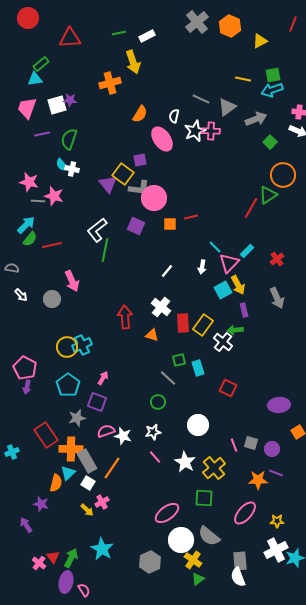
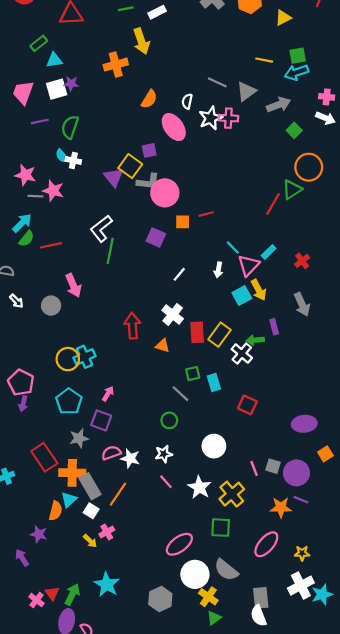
cyan triangle: (35, 79) -> (54, 60), moved
purple square: (136, 226) -> (156, 237), moved
purple rectangle: (244, 310) -> (274, 327), moved
purple circle: (272, 449) -> (296, 473), size x1.5

